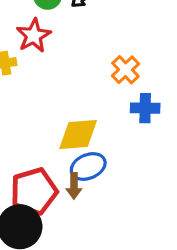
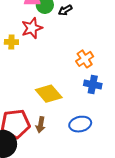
yellow diamond: (78, 135) -> (49, 94), turned 44
blue ellipse: (88, 166) -> (80, 124), moved

